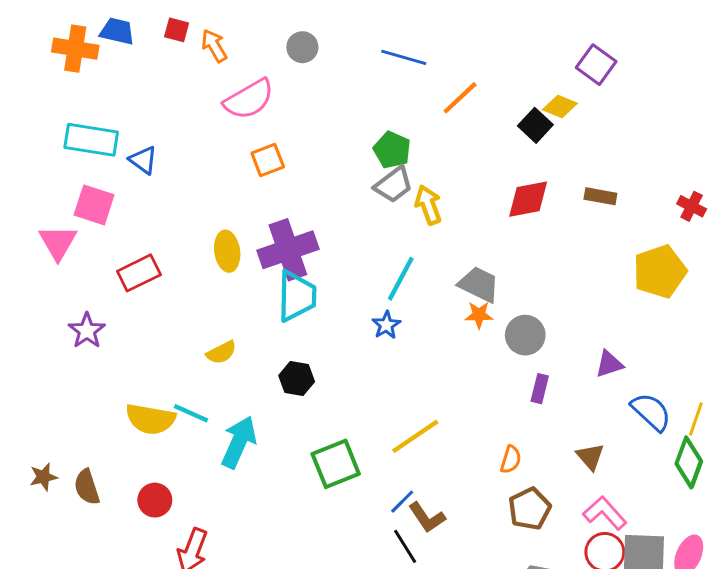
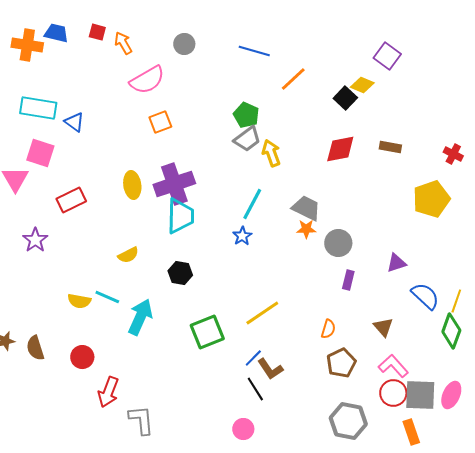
yellow semicircle: (150, 419) -> (79, 301), size x0.7

